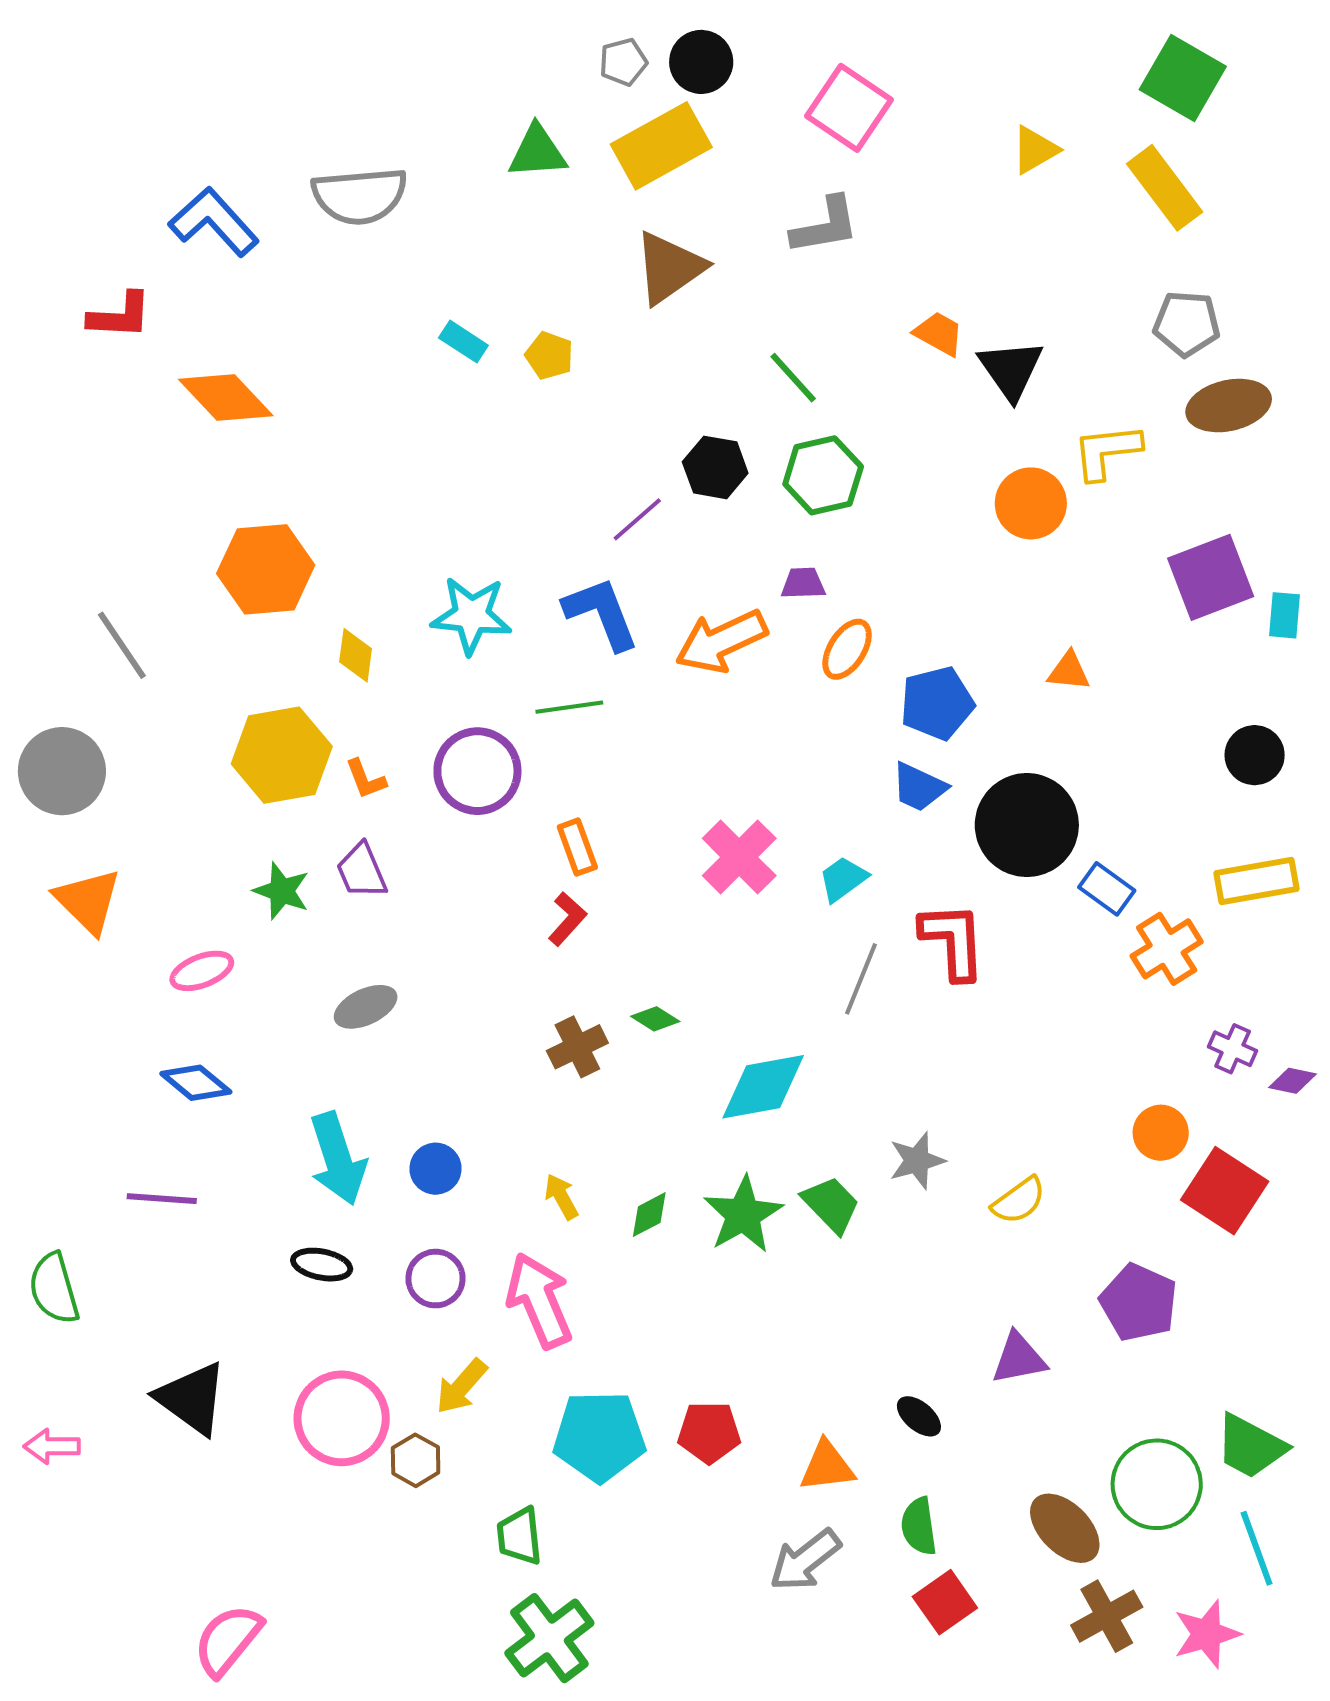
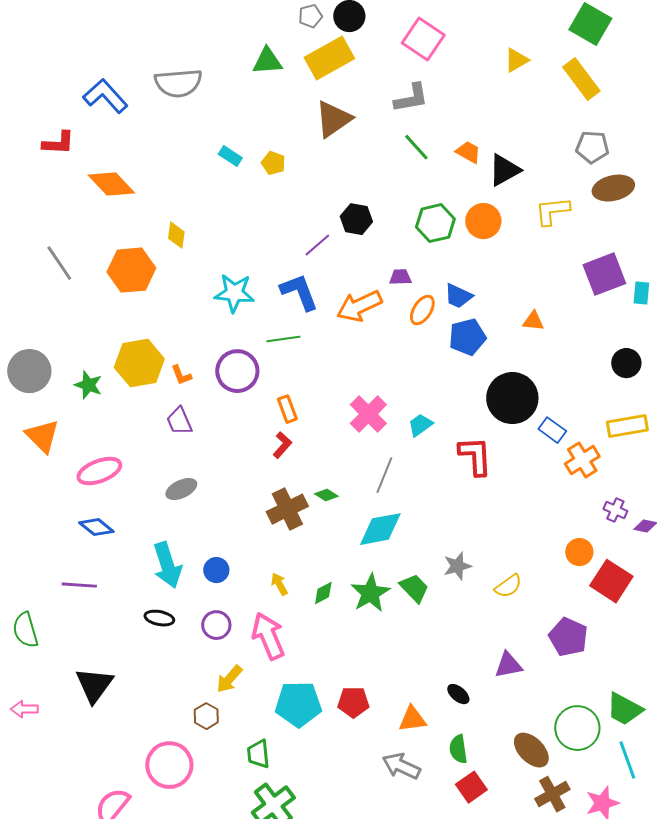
black triangle: (1011, 370) -> (504, 170), turned 36
green line: (793, 378) -> (416, 147), moved
green hexagon: (823, 475) -> (435, 223), moved
orange circle: (1031, 503) -> (483, 221), moved
gray line: (122, 645) -> (59, 263), moved
yellow diamond: (356, 655) -> (176, 235), moved
blue trapezoid: (919, 787) -> (458, 296), moved
green star: (282, 891) -> (88, 385), moved
pink ellipse: (202, 971) -> (99, 471), size x1.4
gray line: (861, 979) -> (384, 475), moved
brown cross: (577, 1047) -> (287, 509), size x1.4
black triangle: (192, 1398) -> (94, 685), turned 30
pink circle: (342, 1418) -> (169, 765), moved
gray arrow: (805, 1560) -> (401, 766), turned 63

